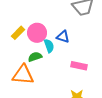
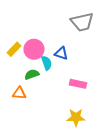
orange triangle: (23, 75) -> (19, 93), size x0.6

